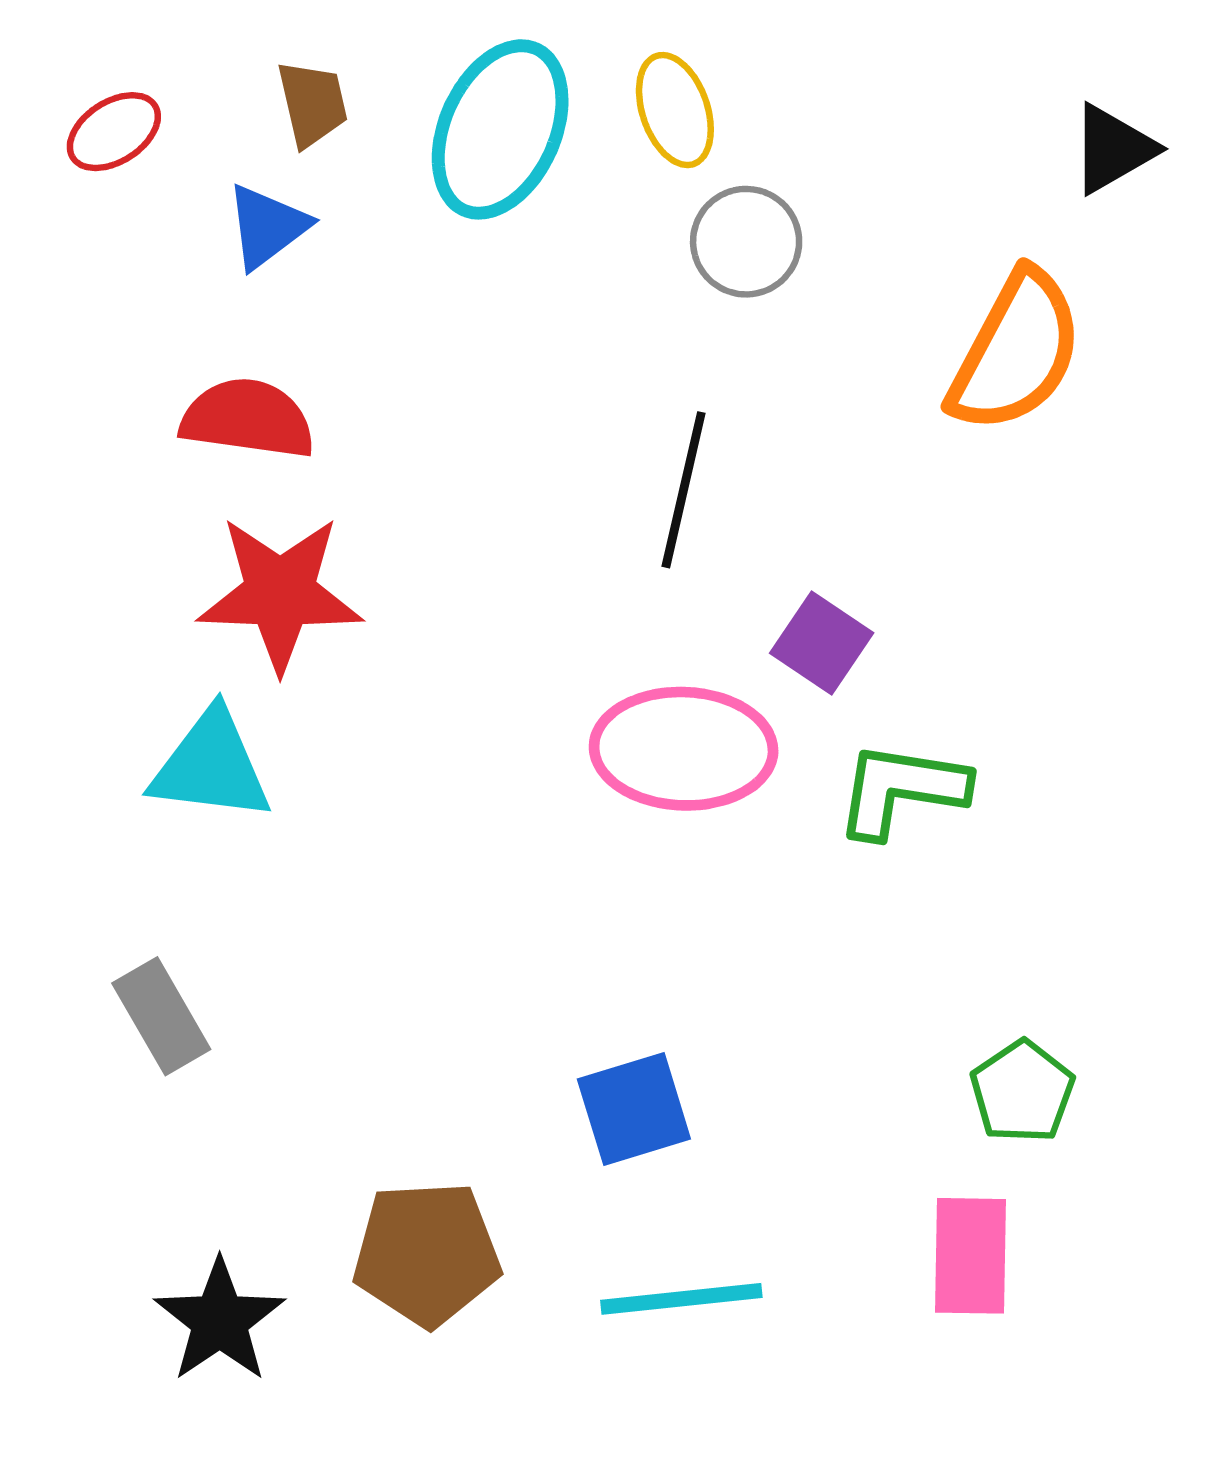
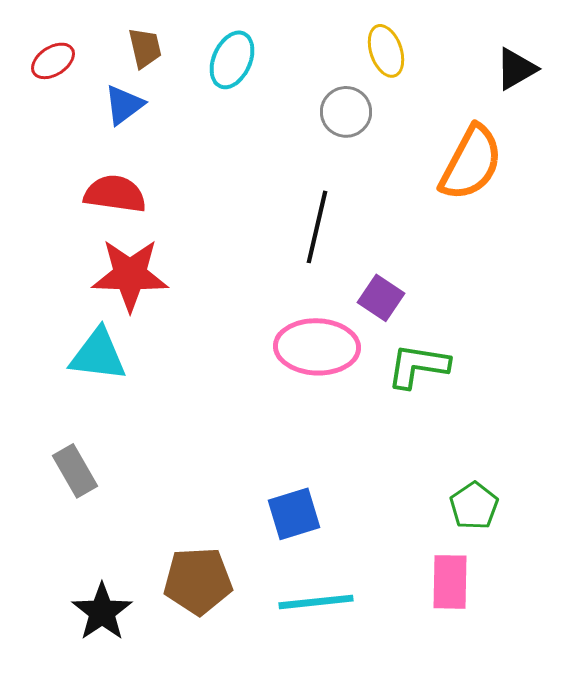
yellow ellipse: (675, 110) -> (386, 51), moved
cyan ellipse: (500, 129) -> (232, 60), size x0.7

